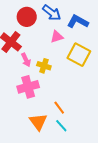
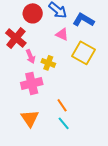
pink triangle: (57, 37) -> (62, 34), turned 40
orange triangle: (38, 122) -> (30, 118), moved

